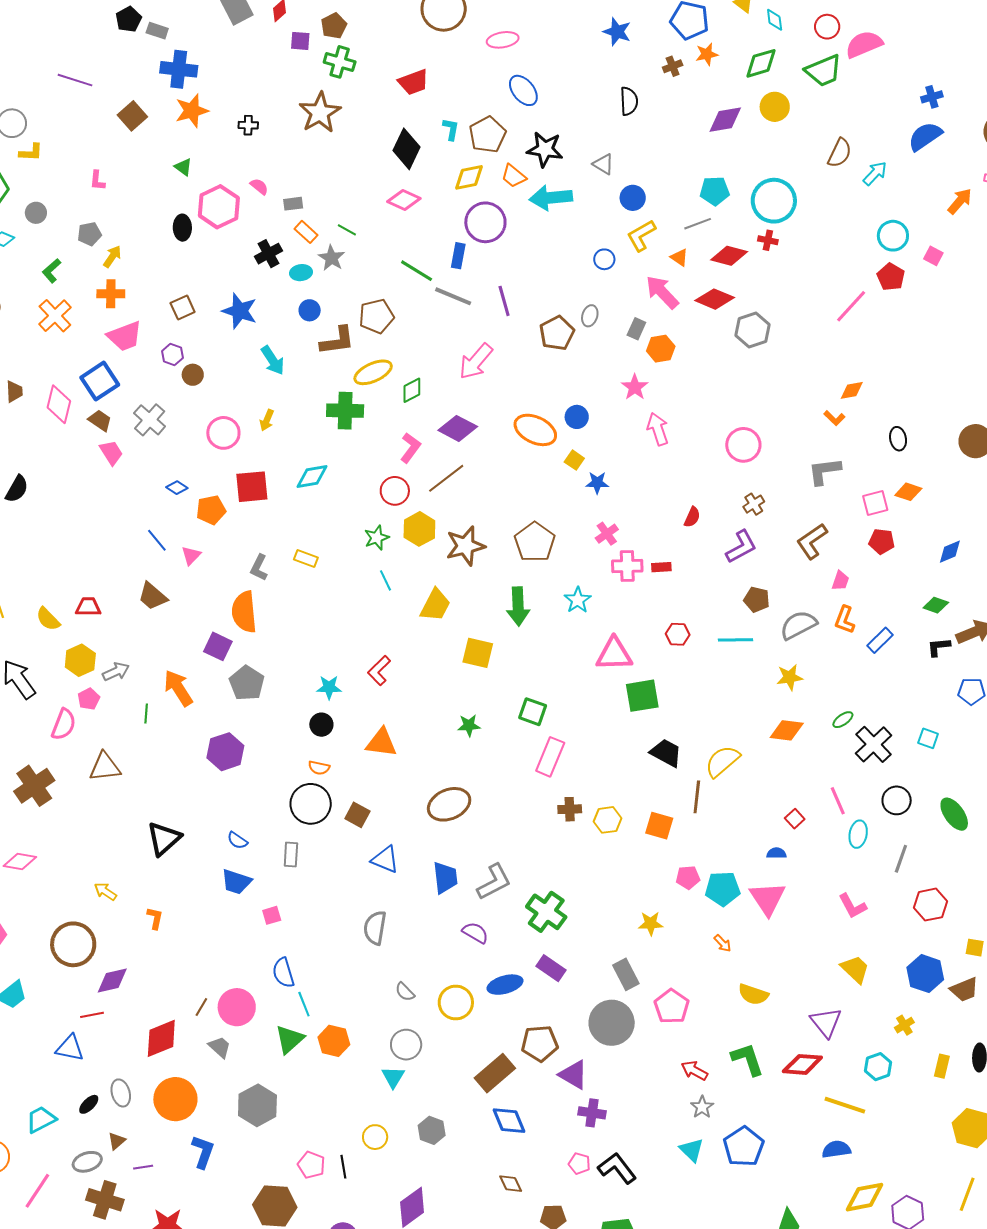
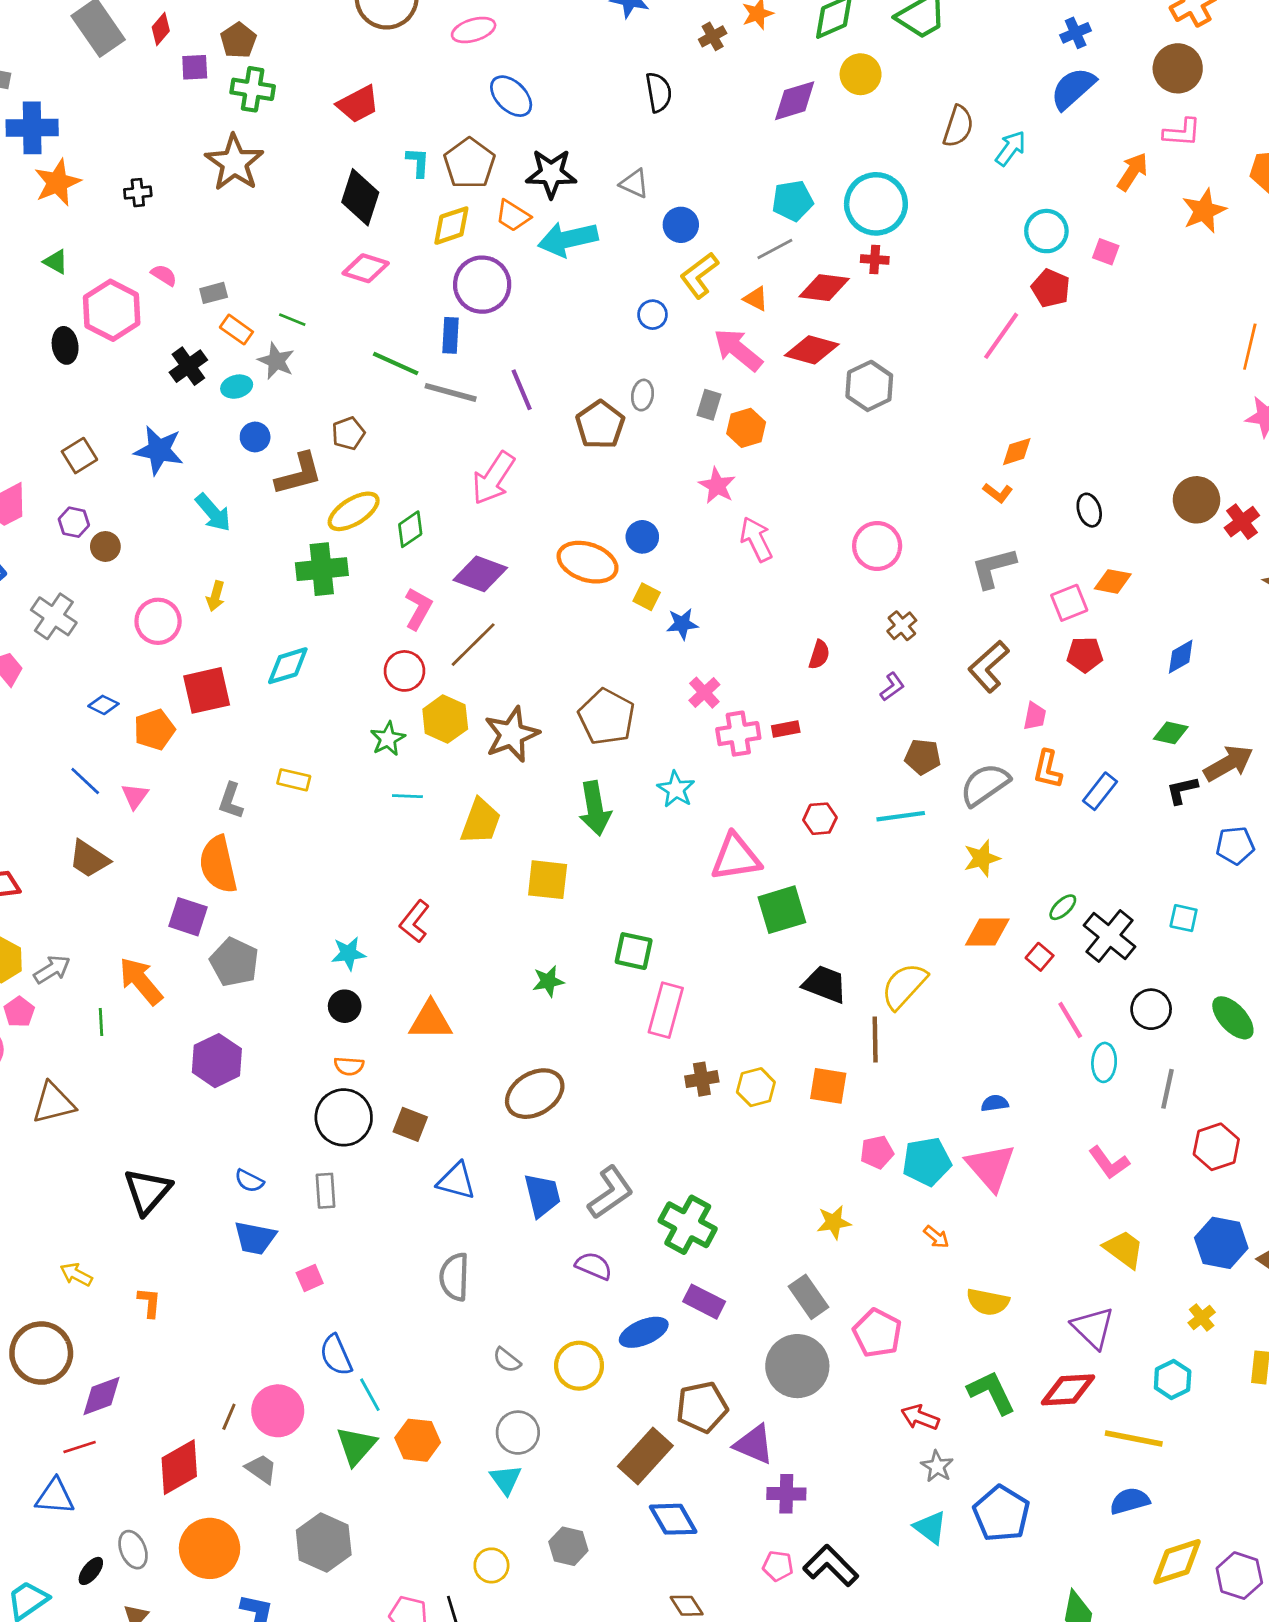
brown pentagon: (376, 316) -> (348, 433), size x0.7
purple L-shape: (741, 547) -> (892, 687), size x0.6
cyan line: (385, 580) -> (407, 796), turned -55
red square: (795, 819) -> (1040, 957), moved

